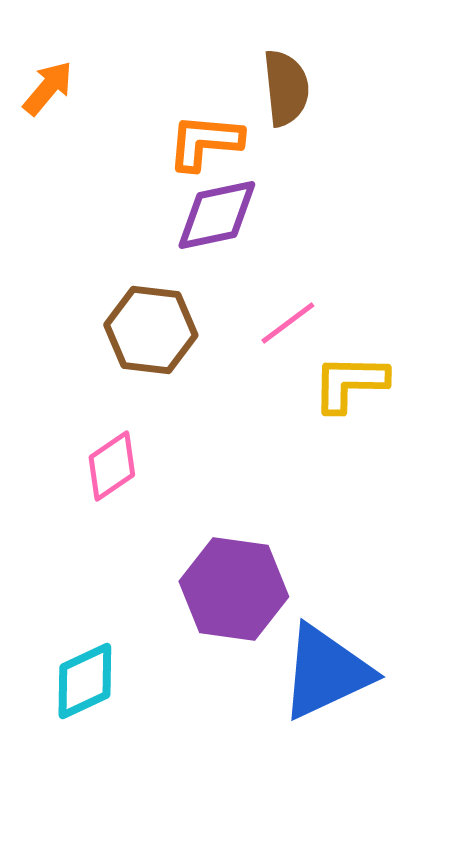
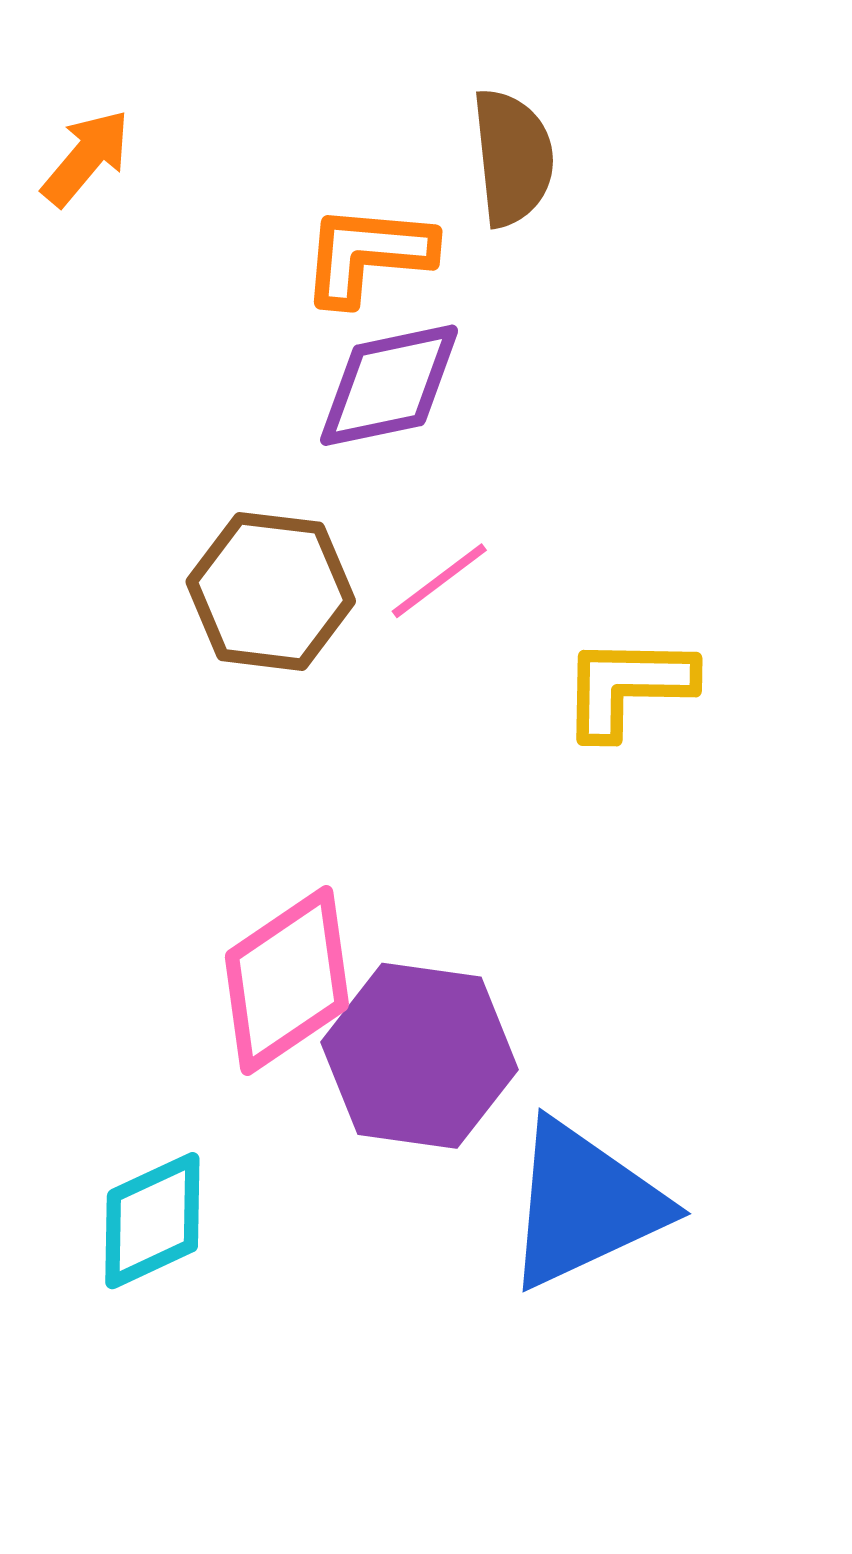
pink line: (288, 323) -> (439, 581), moved
pink diamond: (112, 466) -> (287, 980), moved, size x1.5

